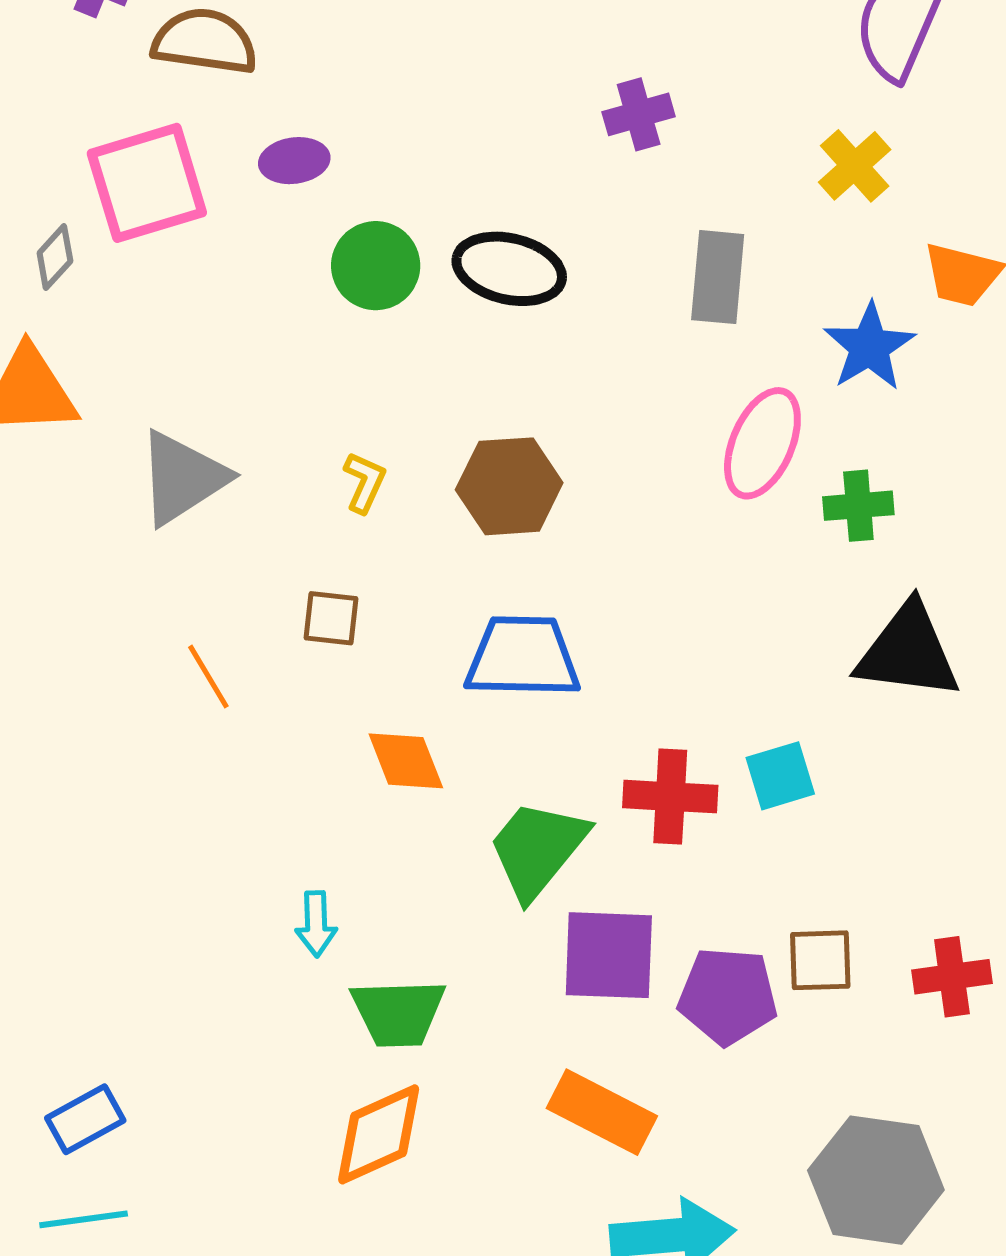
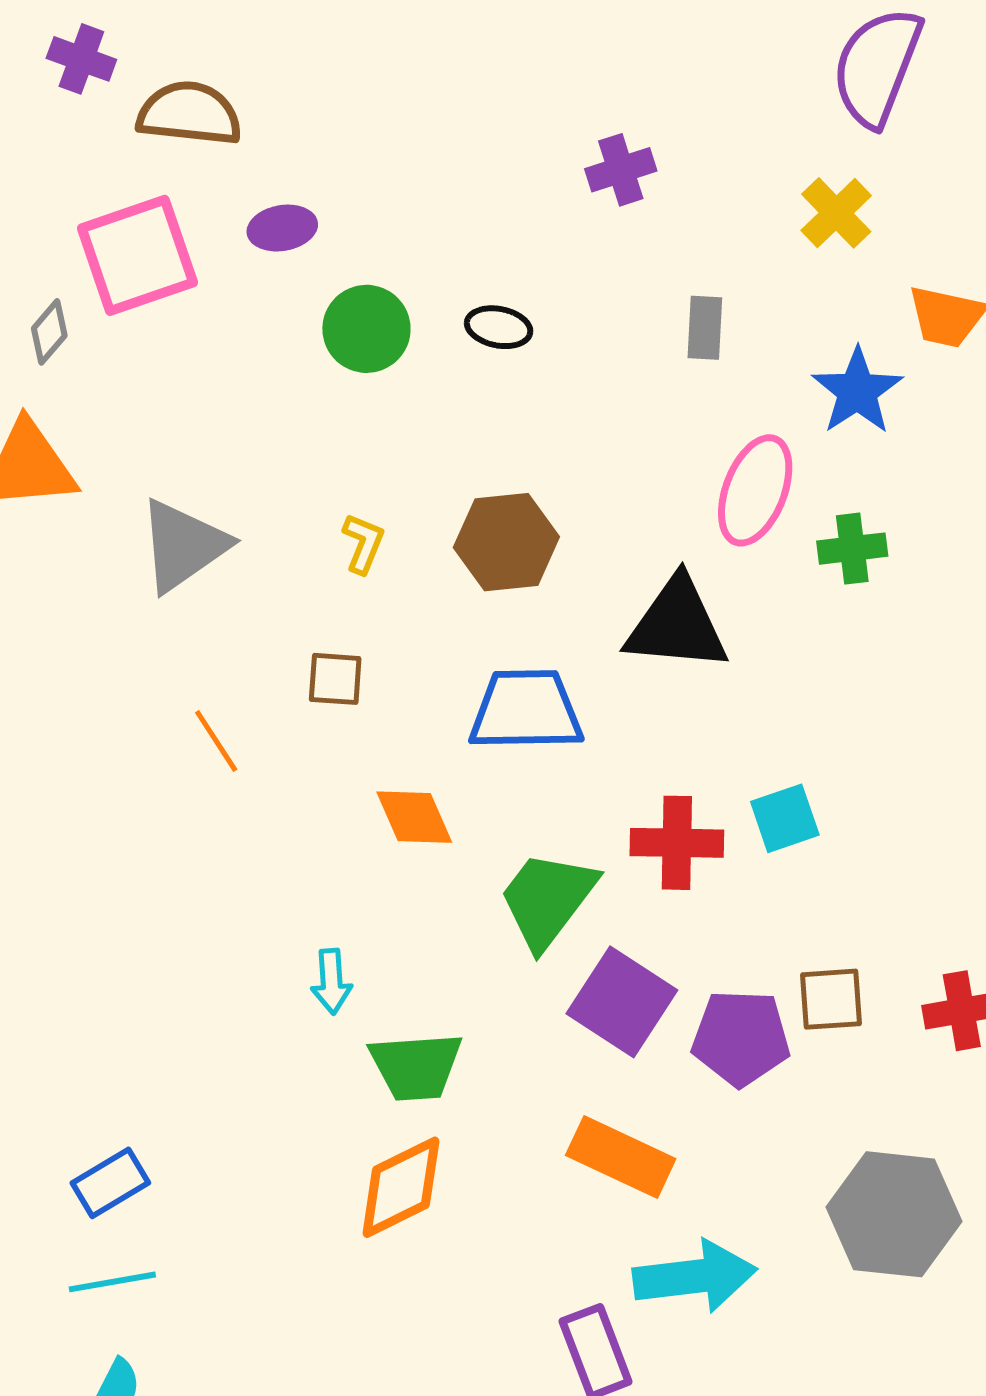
black ellipse: (509, 269) -> (499, 327), size x0.6
gray rectangle: (718, 277) -> (705, 328), size x0.7
black triangle: (908, 652) -> (677, 625), moved
purple square: (609, 955) -> (622, 1002), turned 33

